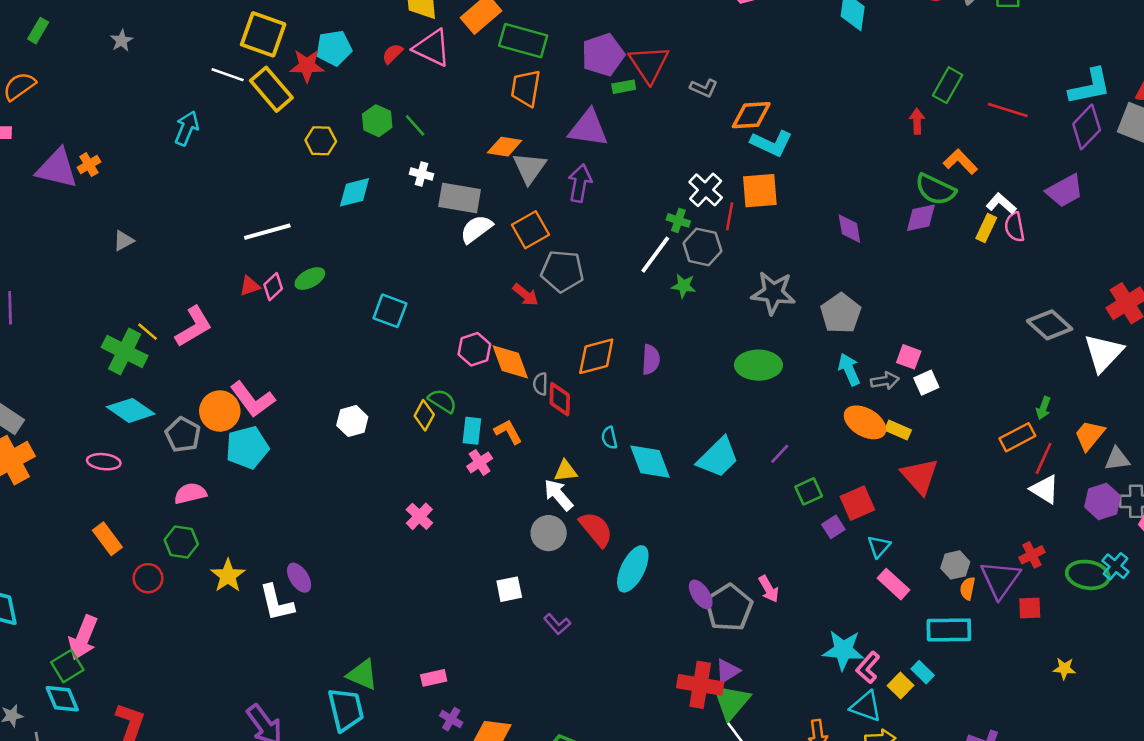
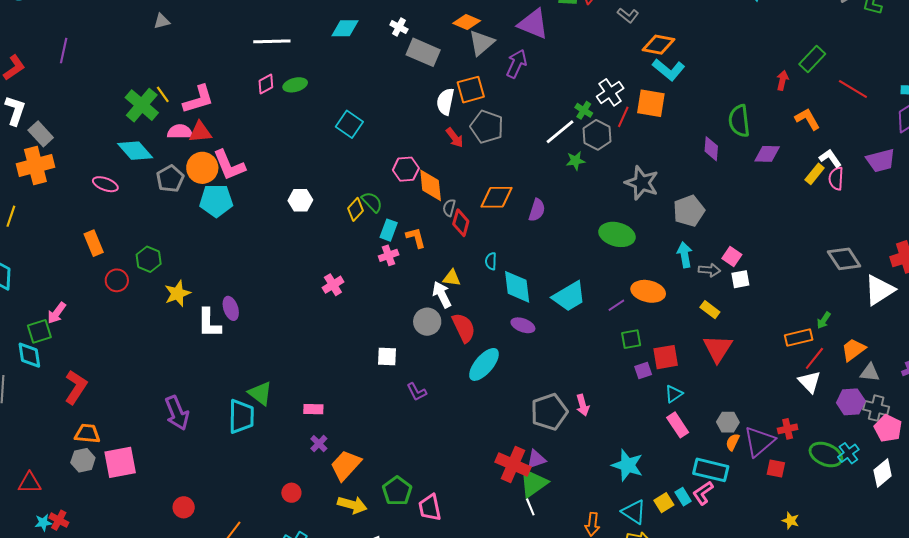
green semicircle: (935, 189) -> (739, 121), moved, turned 44
white semicircle: (476, 229) -> (445, 102), moved, turned -56
red triangle: (250, 286) -> (200, 132), moved, size x1.4
green star: (684, 286) -> (575, 161), turned -30
orange ellipse: (865, 422) -> (648, 291), moved, turned -32
pink semicircle: (190, 493) -> (180, 132), moved
purple ellipse: (701, 594) -> (523, 325), moved, turned -50
pink arrow: (83, 638) -> (57, 313), size x0.7
pink L-shape: (868, 667) -> (703, 493), moved

